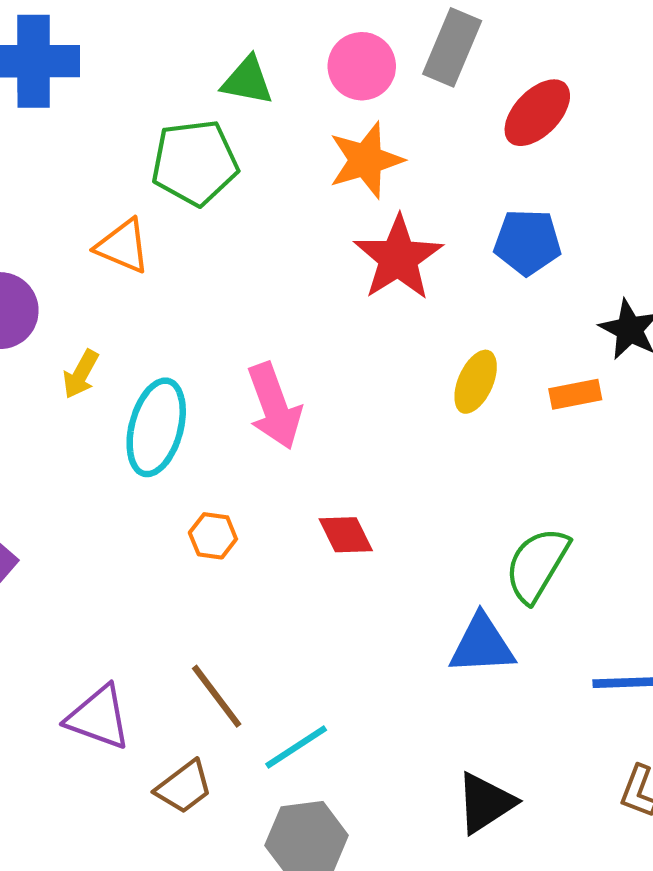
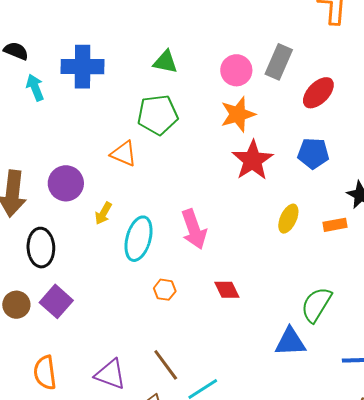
green triangle: (247, 81) -> (165, 62), moved

